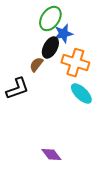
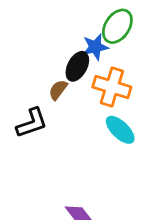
green ellipse: (50, 19) -> (117, 26), moved

